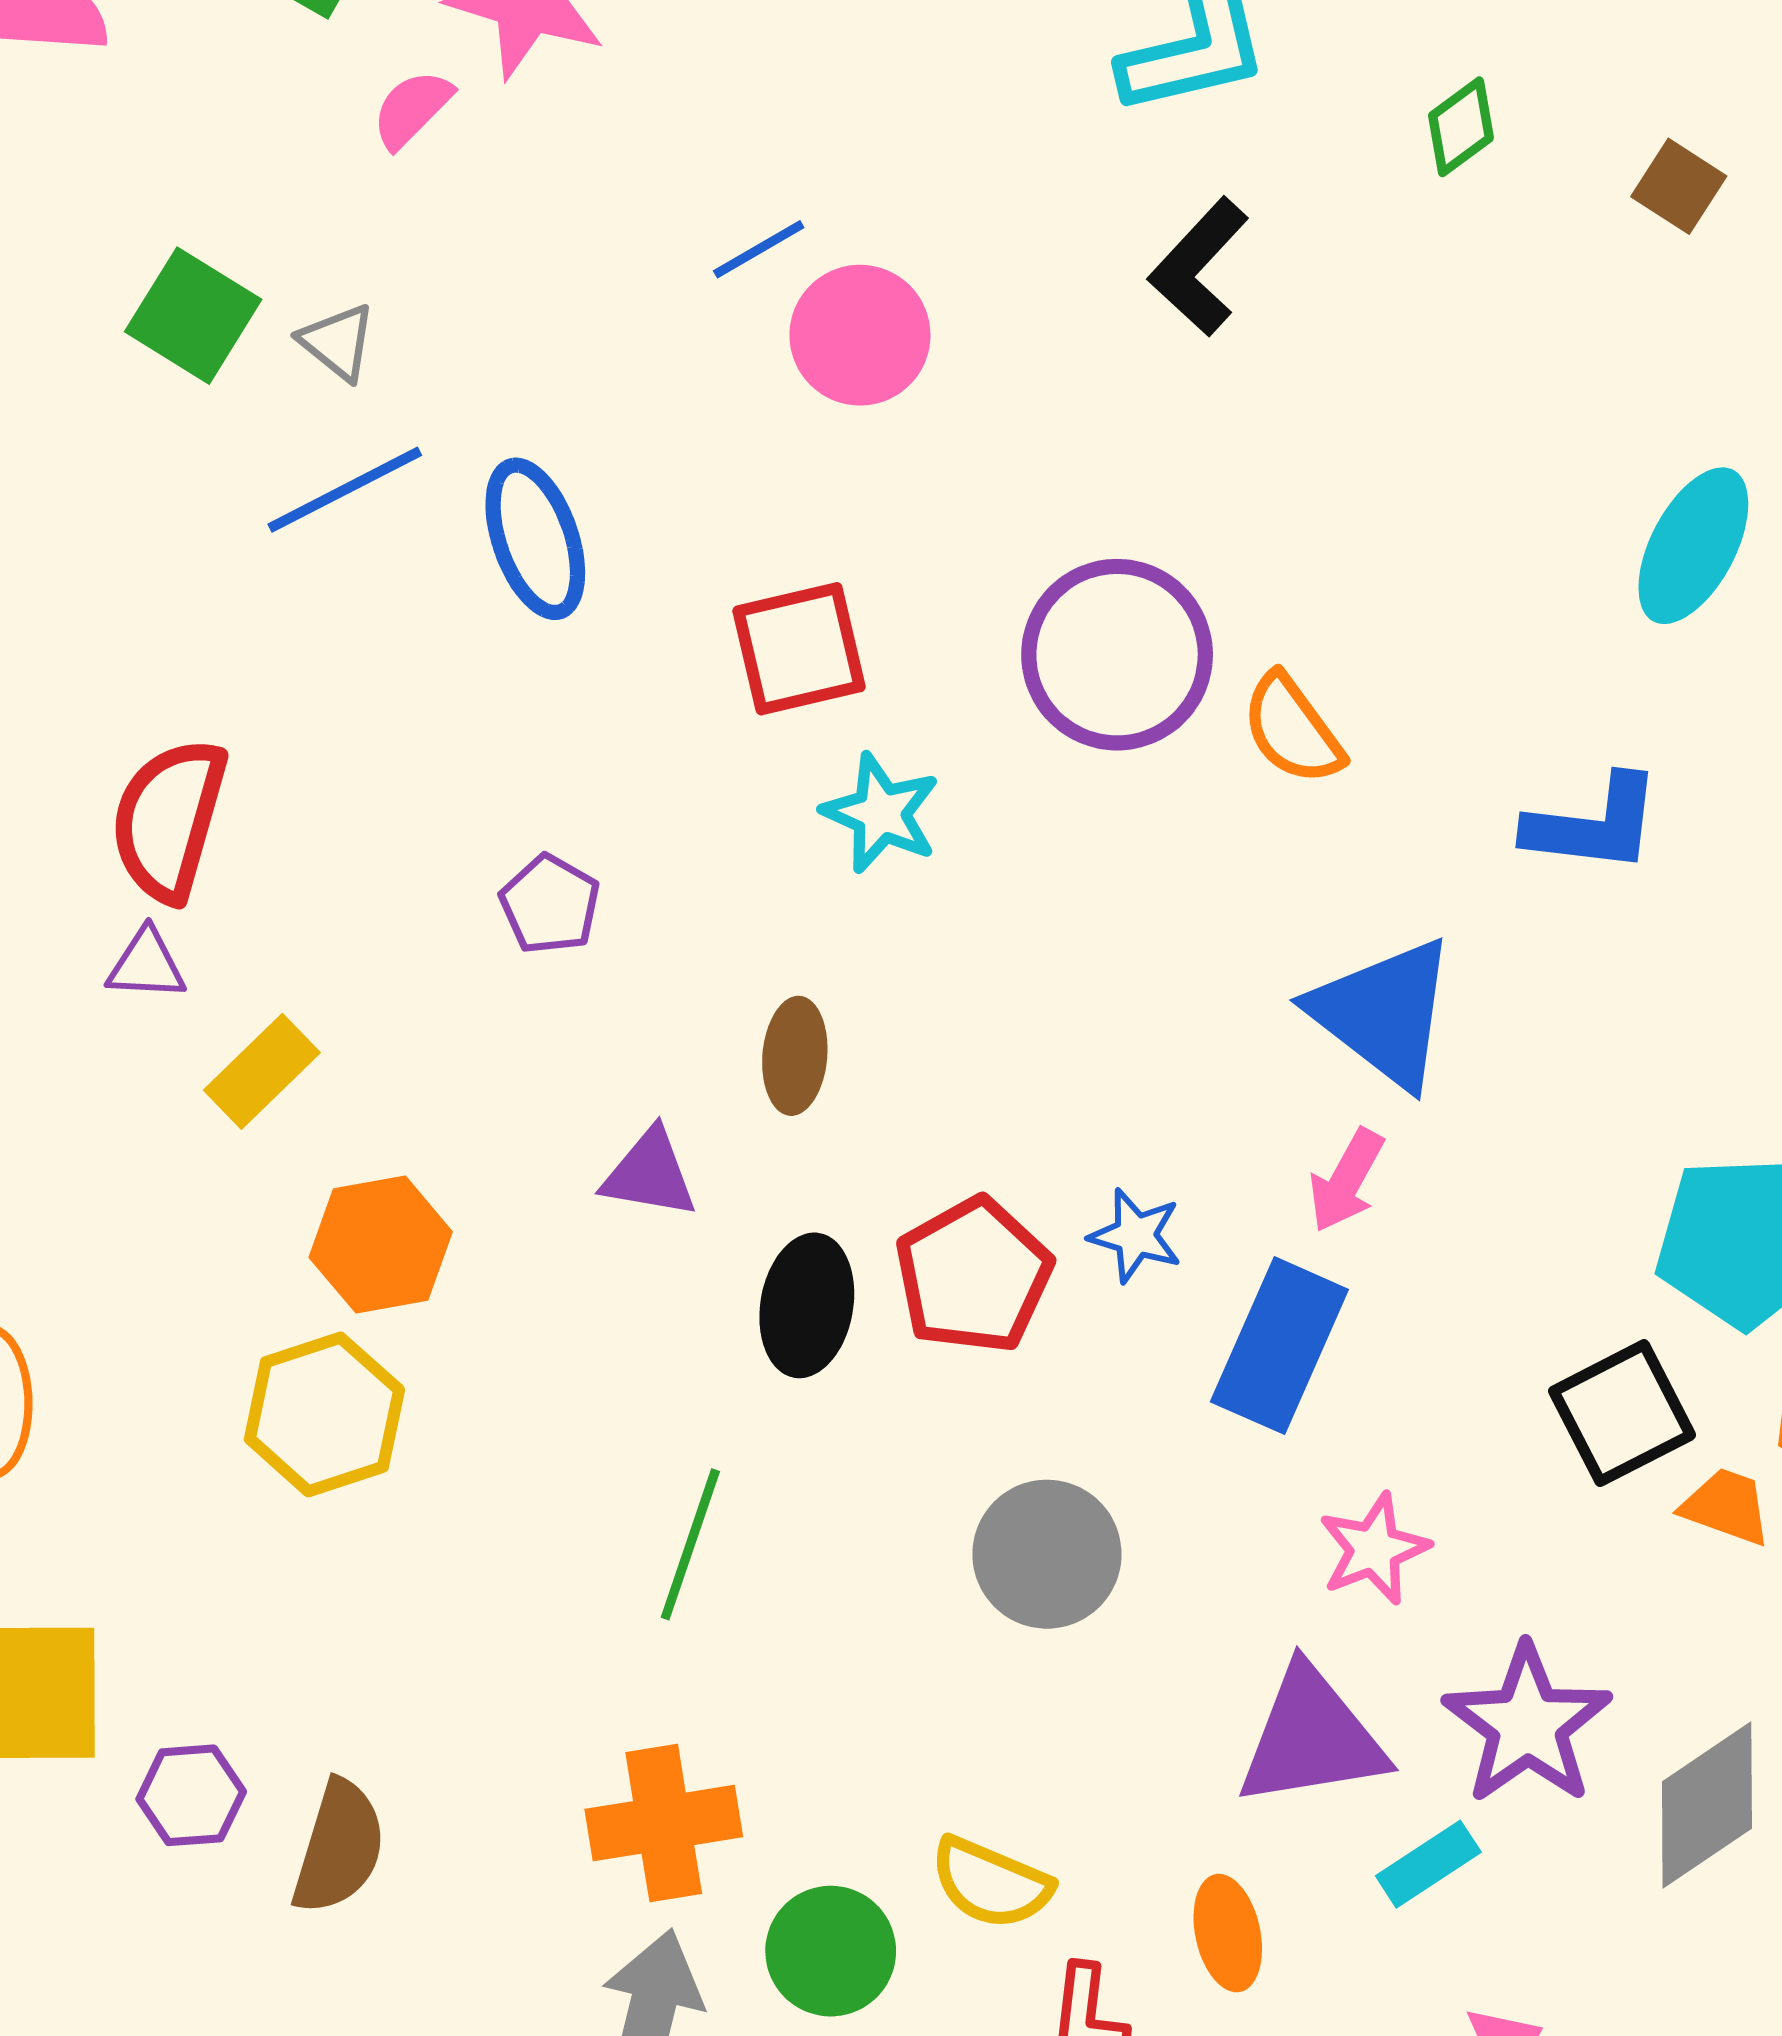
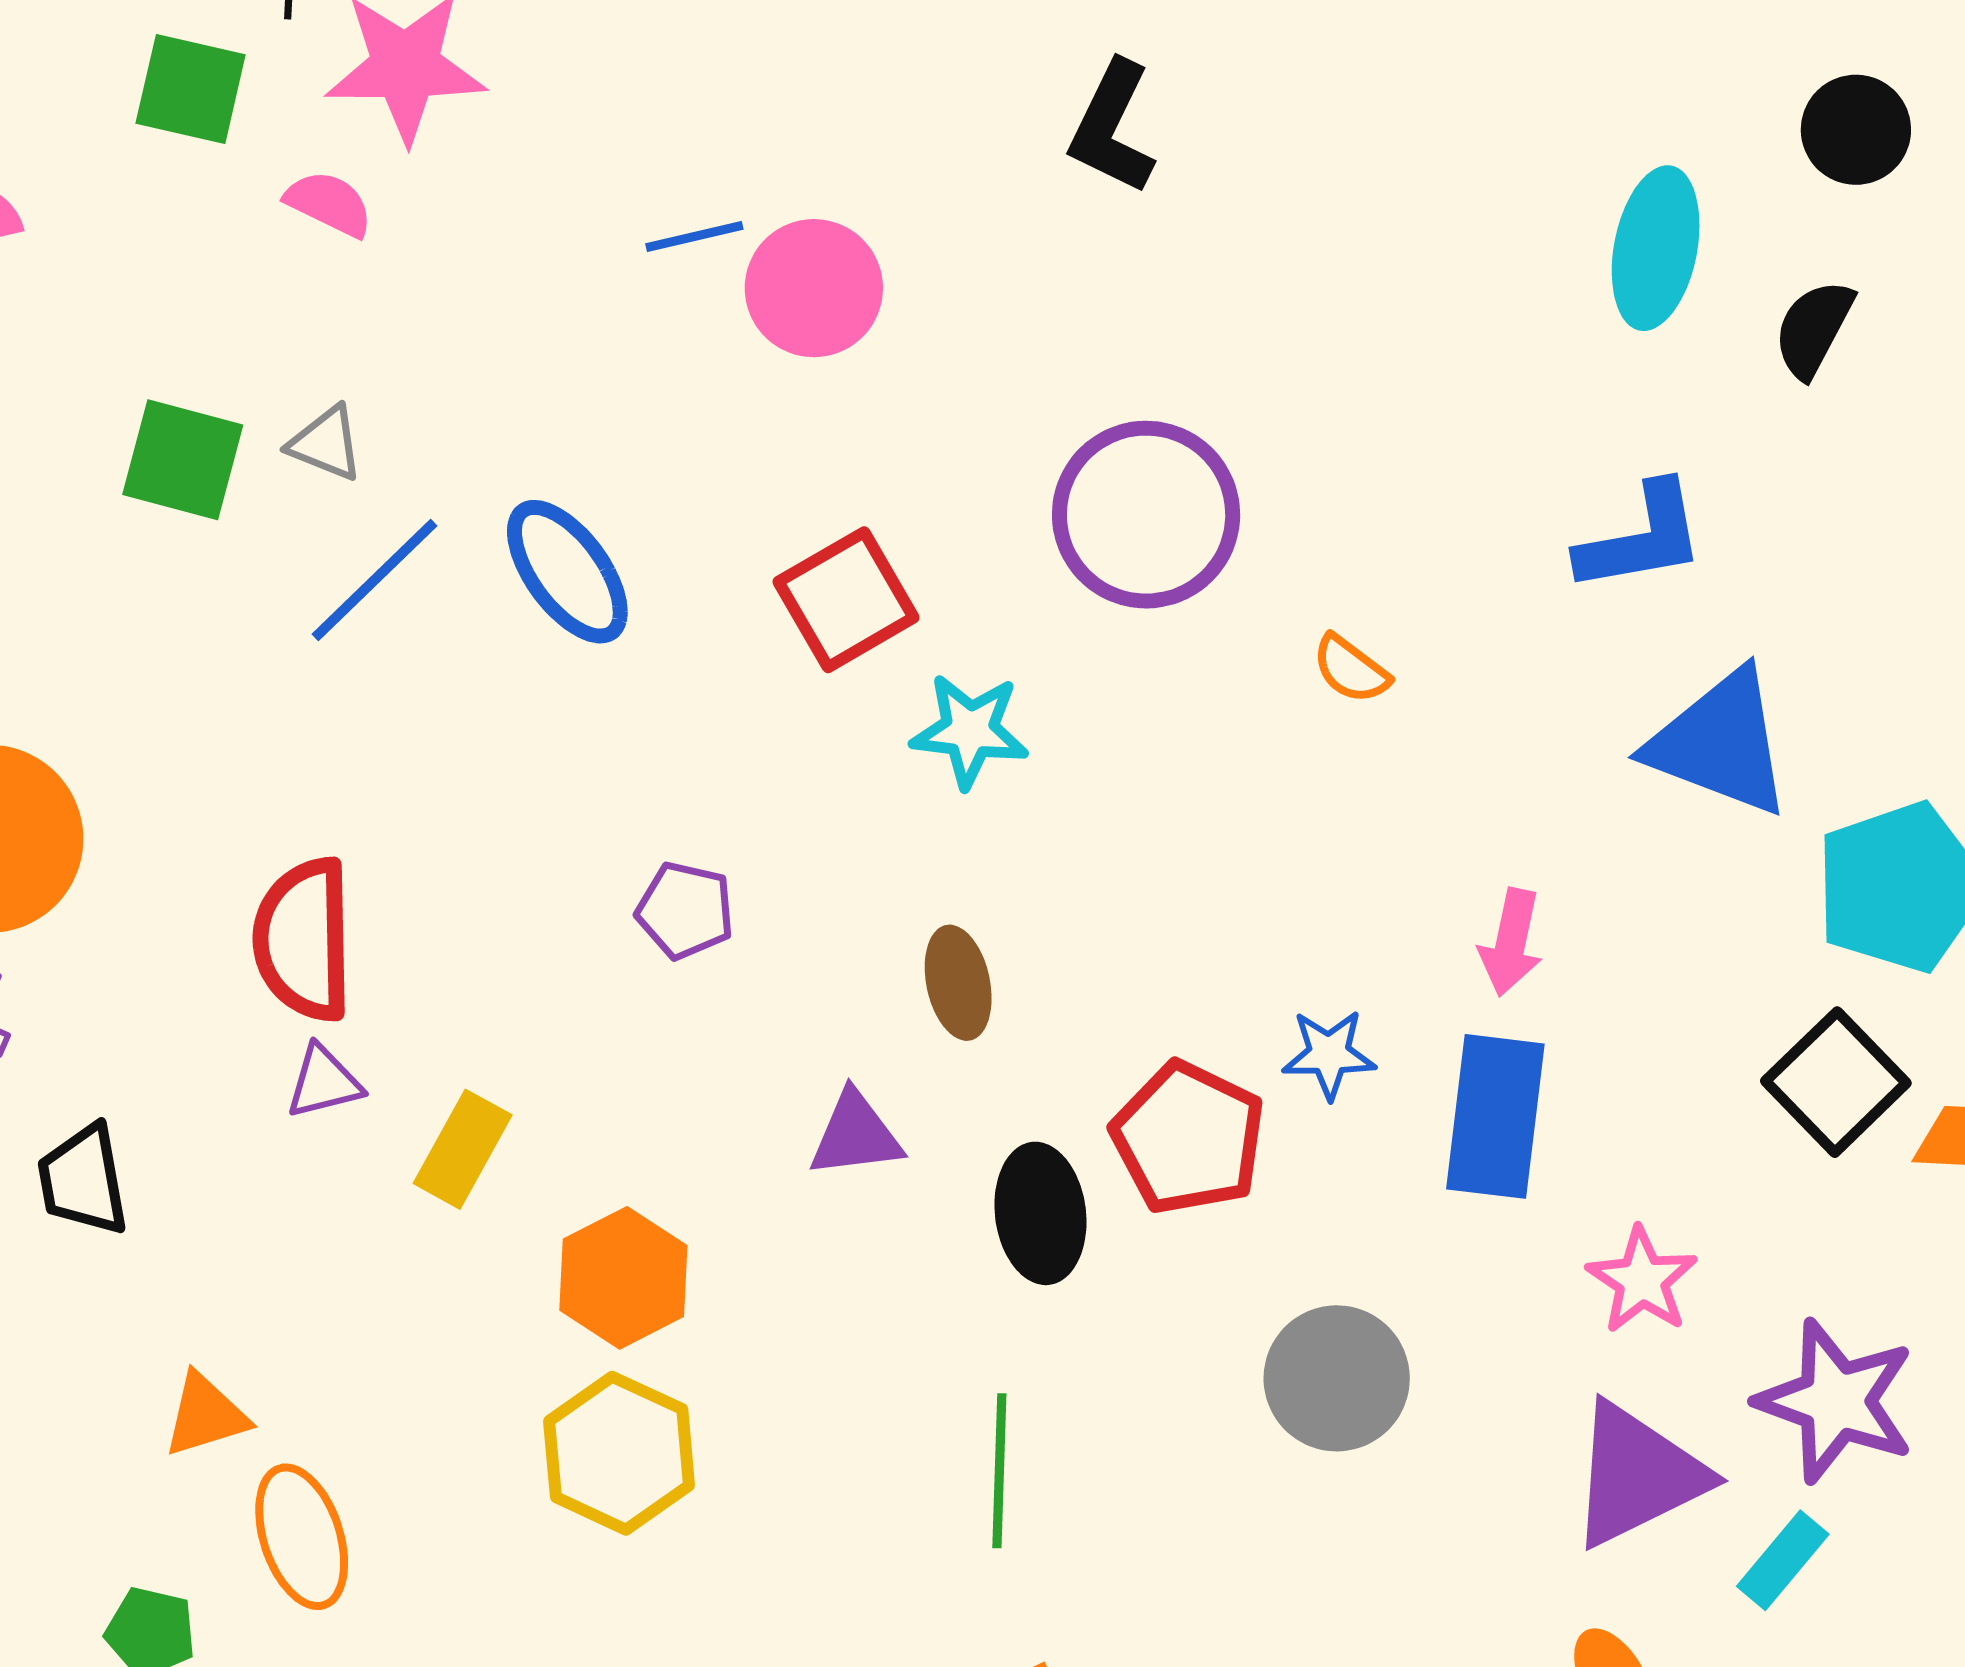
pink semicircle: (412, 109) -> (329, 204), turned 88
blue line: (759, 249) -> (694, 236), turned 34
orange semicircle: (1292, 729) -> (1351, 669), moved, size x0.7
blue triangle: (1384, 1013) -> (1720, 743), moved

